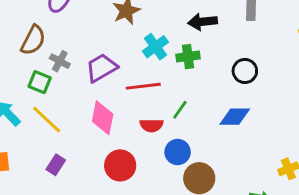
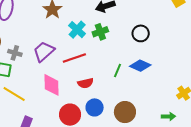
green line: (180, 110) -> (118, 70), moved
blue diamond: (235, 117) -> (140, 66), turned 35
blue circle: (178, 152) -> (95, 107), moved

